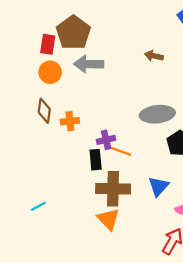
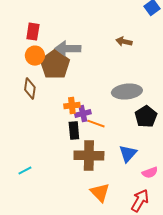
brown pentagon: (73, 33) -> (55, 65), moved
orange cross: (70, 121) -> (72, 106), moved
orange triangle: (108, 219) -> (100, 193), moved

